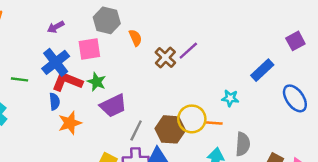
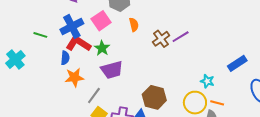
orange semicircle: (135, 38) -> (134, 25), moved
pink square: (89, 49) -> (101, 21), turned -36
yellow circle: (192, 119) -> (195, 103), moved
orange line: (214, 123) -> (217, 103), moved
gray line: (136, 131) -> (94, 96), moved

